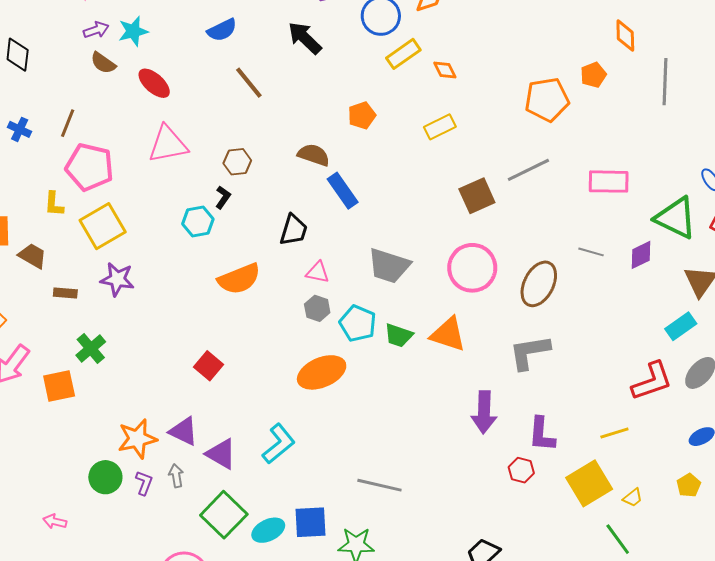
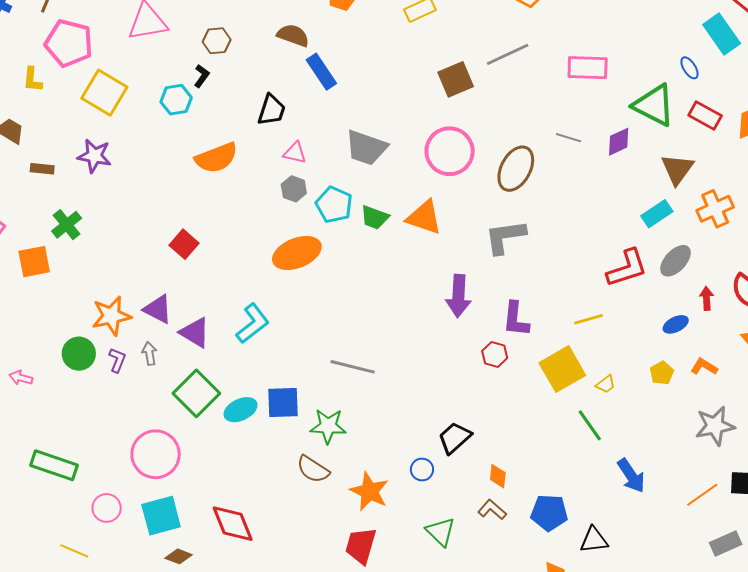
yellow square: (103, 226) -> (104, 93), moved, turned -30
pink arrow: (55, 521) -> (21, 378), moved

